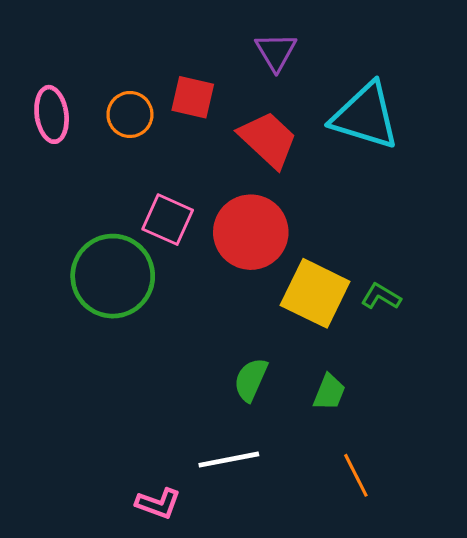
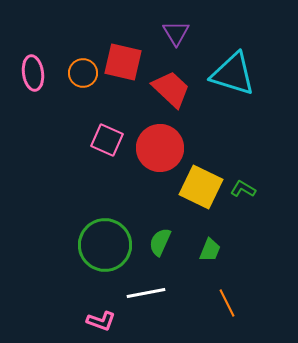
red square: (193, 97) -> (123, 62), size x1.4
green circle: (113, 276) -> (105, 245), moved

